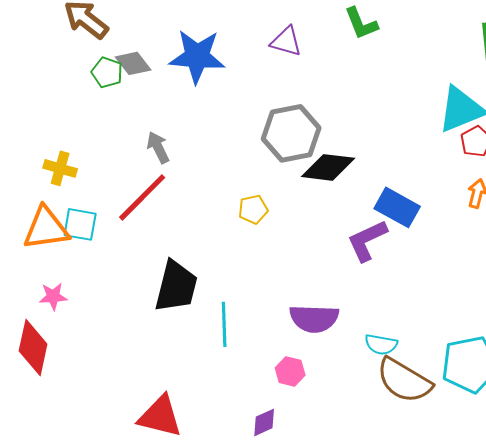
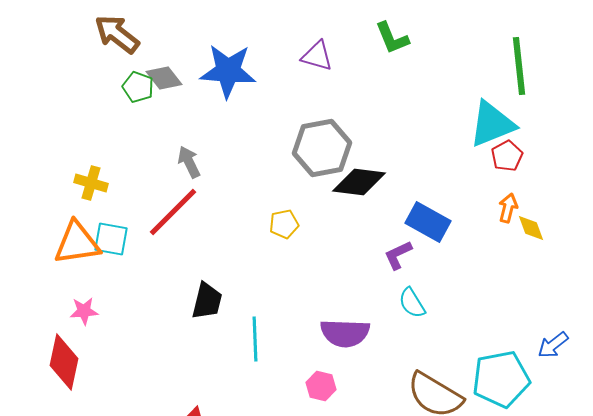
purple L-shape: (367, 240) -> (398, 255), size x0.7
black trapezoid: (176, 286) -> (207, 301), size x0.7
cyan semicircle: (381, 344) -> (412, 303), moved, turned 48

